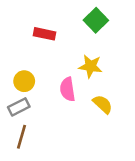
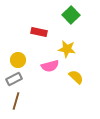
red rectangle: (44, 34) -> (39, 32), moved
pink semicircle: (68, 89) -> (50, 66), turned -96

